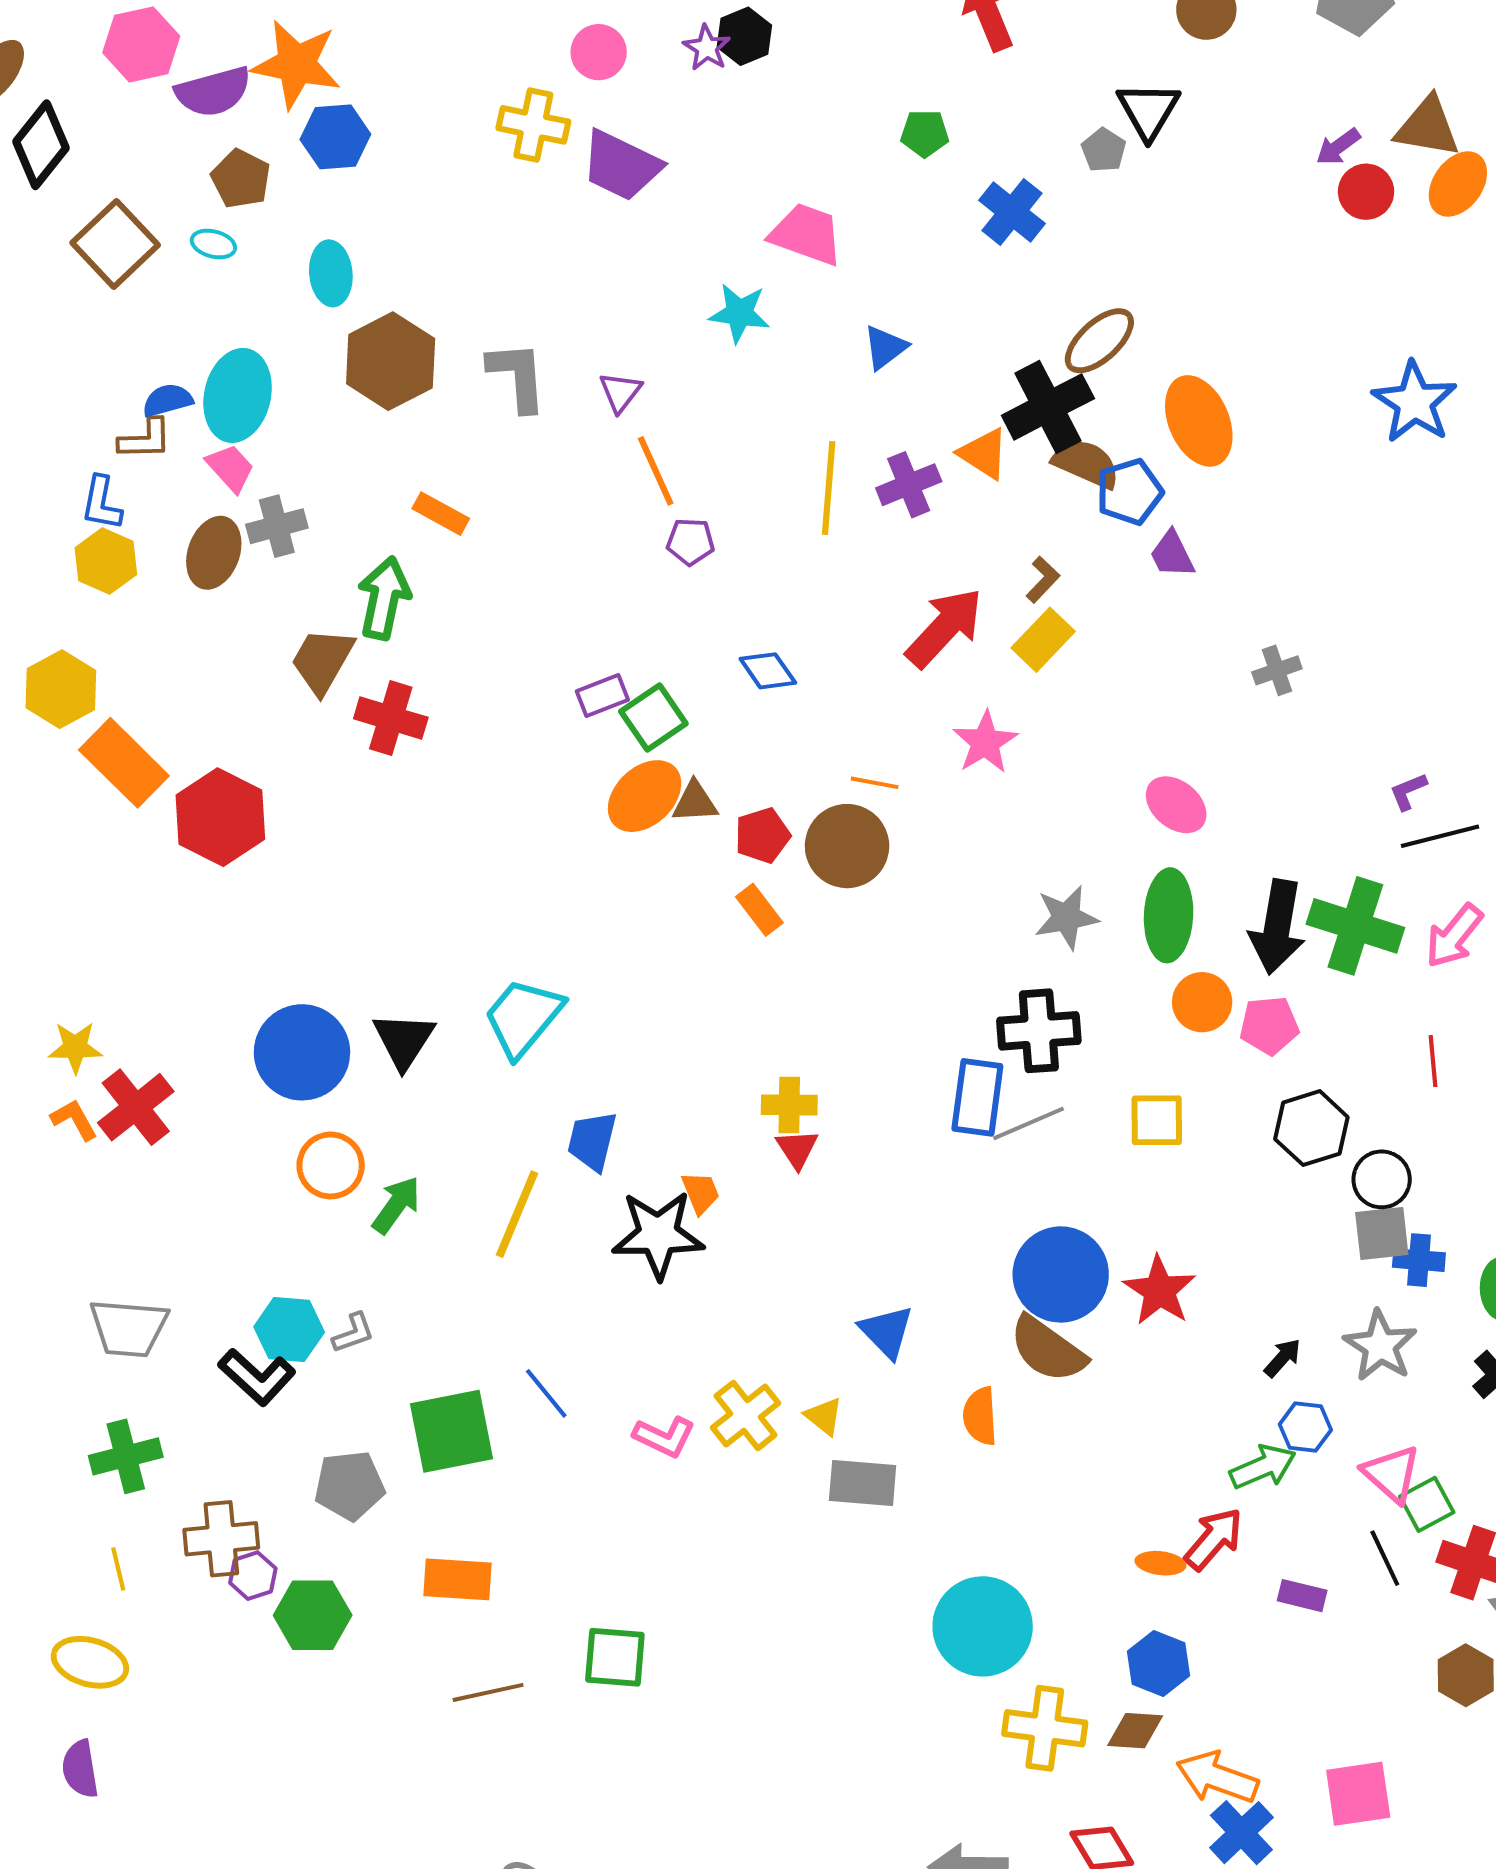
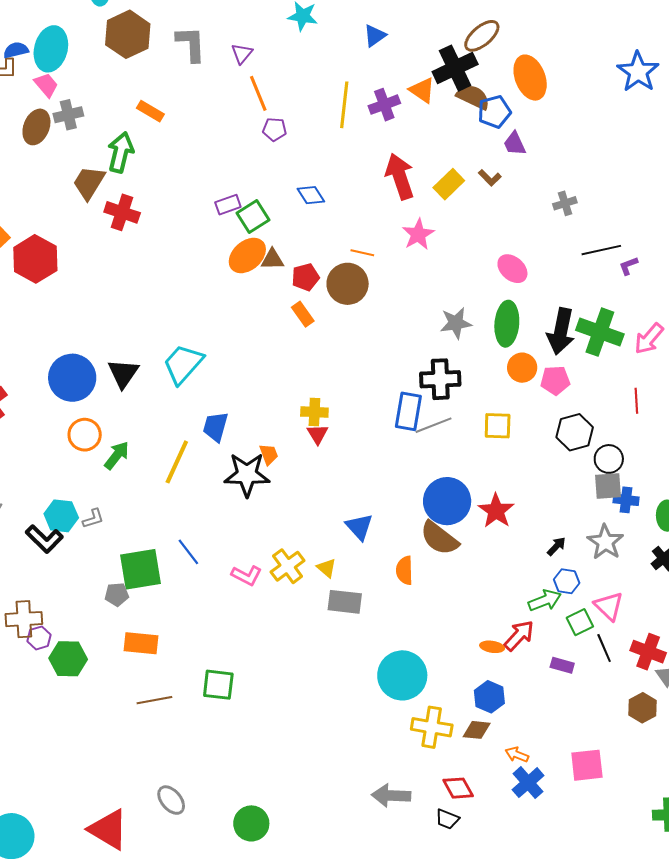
brown L-shape: (1043, 580) -> (490, 178), moved, turned 90
red arrow: (944, 628) -> (400, 176), turned -63
black line: (1440, 836) -> (601, 250), moved
gray pentagon: (349, 1485) -> (117, 594), moved, size x0.7
green square: (1427, 1504) -> (580, 622), moved
orange arrow: (1217, 1777) -> (517, 755), size x0.6

